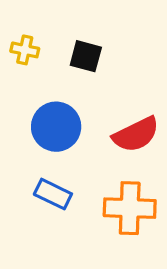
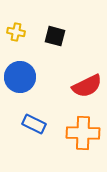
blue circle: (56, 127) -> (20, 77), moved

